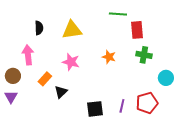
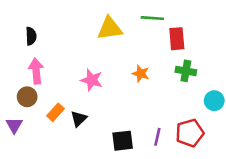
black semicircle: (39, 28) -> (31, 36), moved
yellow triangle: (72, 30) -> (110, 28), moved
brown circle: (13, 76) -> (27, 97), moved
orange rectangle: (45, 79) -> (55, 112), moved

